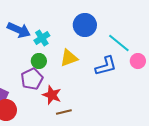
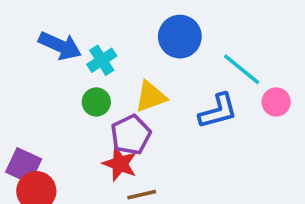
purple pentagon: (32, 79) -> (131, 135), moved

